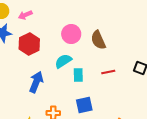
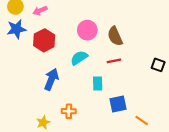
red line: (108, 72) -> (114, 61), moved
cyan rectangle: (78, 75) -> (98, 83), moved
blue square: (84, 105) -> (118, 104), moved

